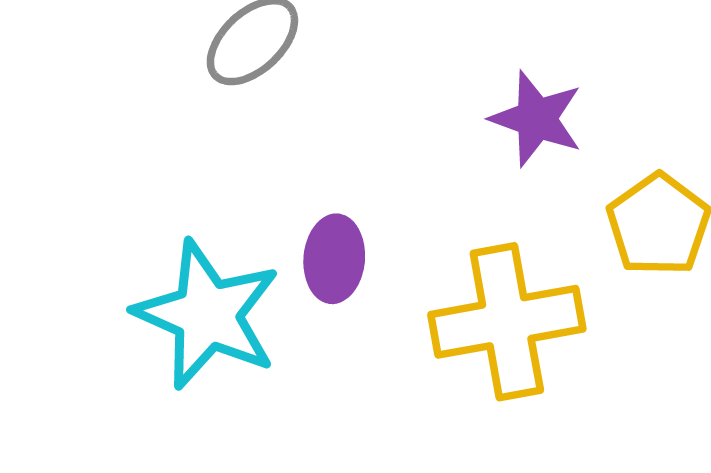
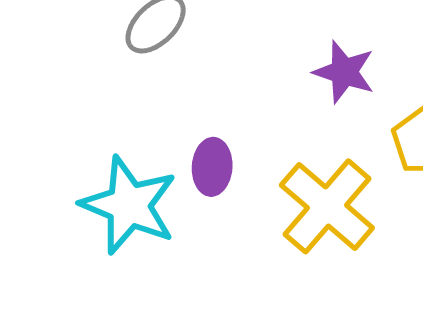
yellow cross: (507, 322) -> (327, 206), turned -38

